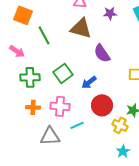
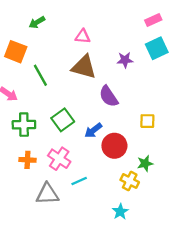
purple star: (110, 13) -> (125, 60), moved
red circle: (102, 105) -> (114, 146), moved
pink cross: (60, 106) -> (59, 159), turned 30
cyan star: (123, 151) -> (120, 212), moved

